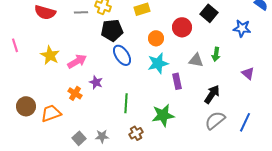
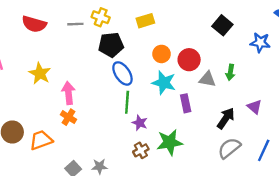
red circle: (182, 27) -> (189, 60), moved
pink arrow: (77, 61) -> (69, 93), moved, turned -66
cyan star: (158, 63) -> (164, 83), turned 30
purple triangle: (248, 73) -> (254, 107), moved
purple star: (96, 82) -> (140, 123), moved
green line: (126, 103) -> (127, 102), moved
brown cross: (136, 133) -> (141, 150), moved

